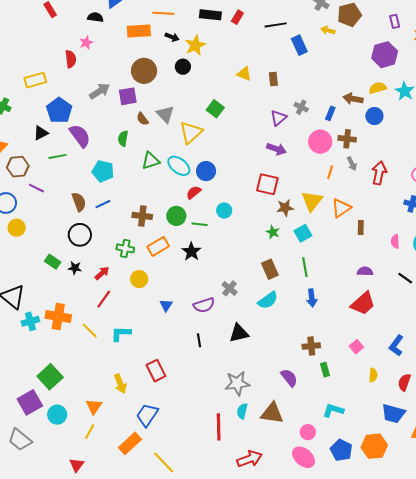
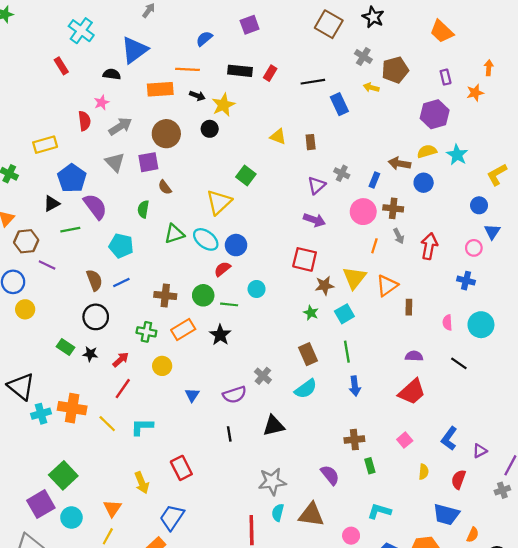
gray arrow: (100, 91) -> (120, 126), moved
gray triangle: (165, 114) -> (115, 162), moved

